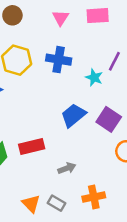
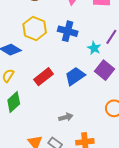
purple square: (109, 119) -> (104, 70), moved
red rectangle: (32, 146) -> (43, 77), moved, turned -30

